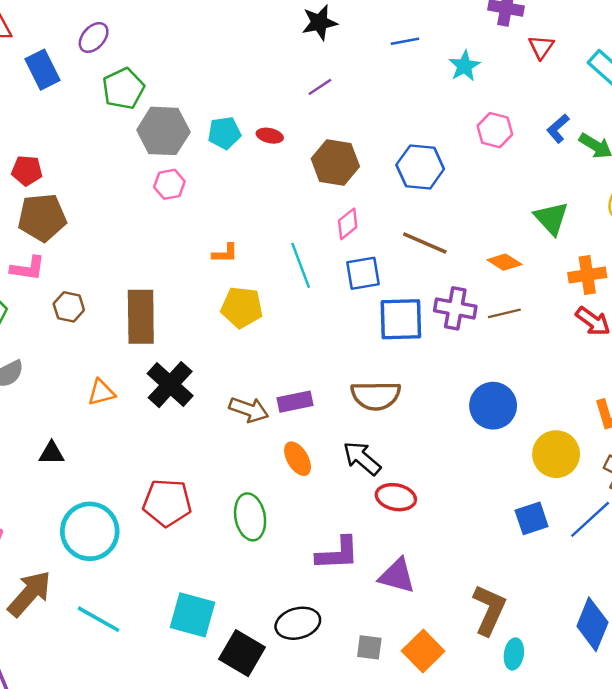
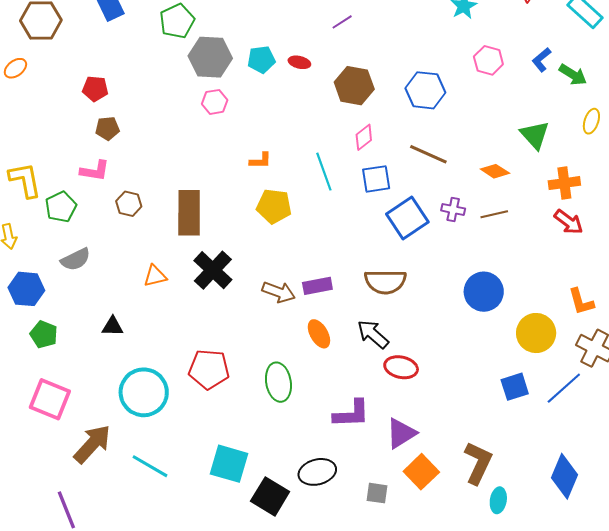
brown pentagon: (42, 217) -> (107, 128), size x0.6
purple cross: (455, 308) -> (453, 210), size x0.7
blue square: (401, 319) -> (407, 218), turned -33
purple triangle: (397, 576) -> (401, 433), turned -48
orange square: (423, 651) -> (421, 472), moved

